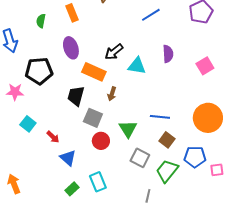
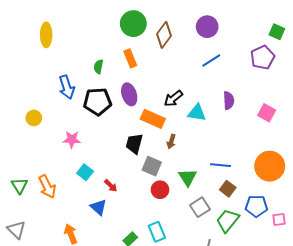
pink square: (205, 66) -> (267, 113), turned -30
black pentagon: (39, 71) -> (97, 102), moved
blue triangle: (68, 158) -> (98, 207), moved
gray square: (140, 158) -> (200, 207), turned 30

